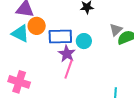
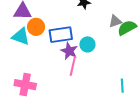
gray triangle: (116, 30) -> (115, 21), turned 32
cyan circle: (84, 41) -> (87, 44), moved

